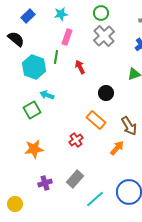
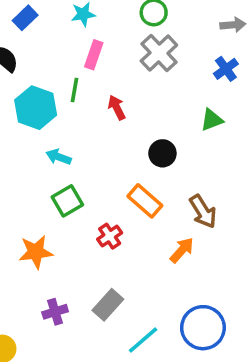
green square: (32, 110) -> (67, 201), moved

